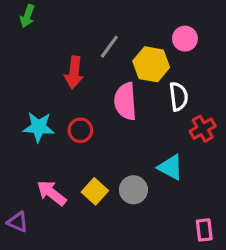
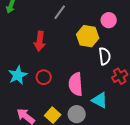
gray line: (109, 47) -> (60, 12), moved
pink semicircle: (125, 101) -> (76, 84), moved
cyan star: (39, 127) -> (18, 75), turned -30

